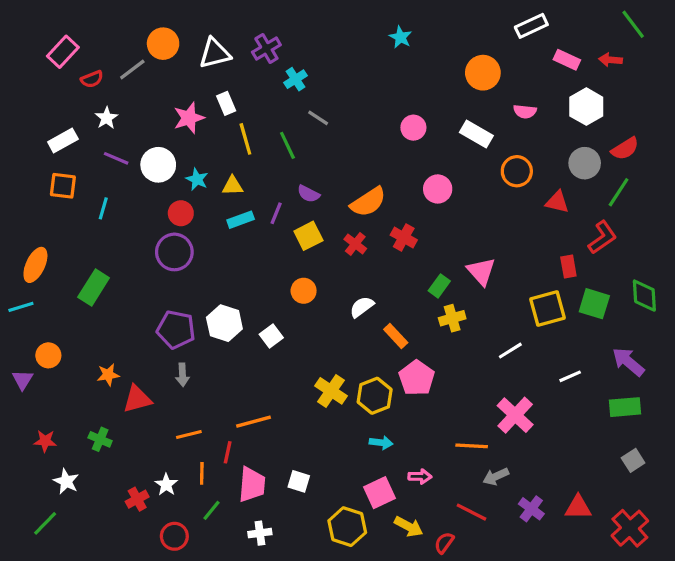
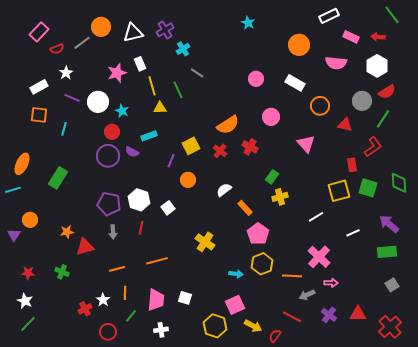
white hexagon: (586, 107) -> (377, 66), moved
pink semicircle: (525, 111) -> (336, 63), moved, size x1.5
yellow triangle: (233, 186) -> (160, 108), moved
purple semicircle: (308, 194) -> (132, 152), moved
purple line: (276, 213) -> (171, 161), moved
pink triangle: (481, 271) -> (306, 144), moved
yellow hexagon: (375, 396) -> (262, 264), moved
red line: (228, 452) -> (141, 228), moved
pink arrow: (420, 477) -> (331, 283), moved
white star: (66, 481) -> (25, 301), moved

